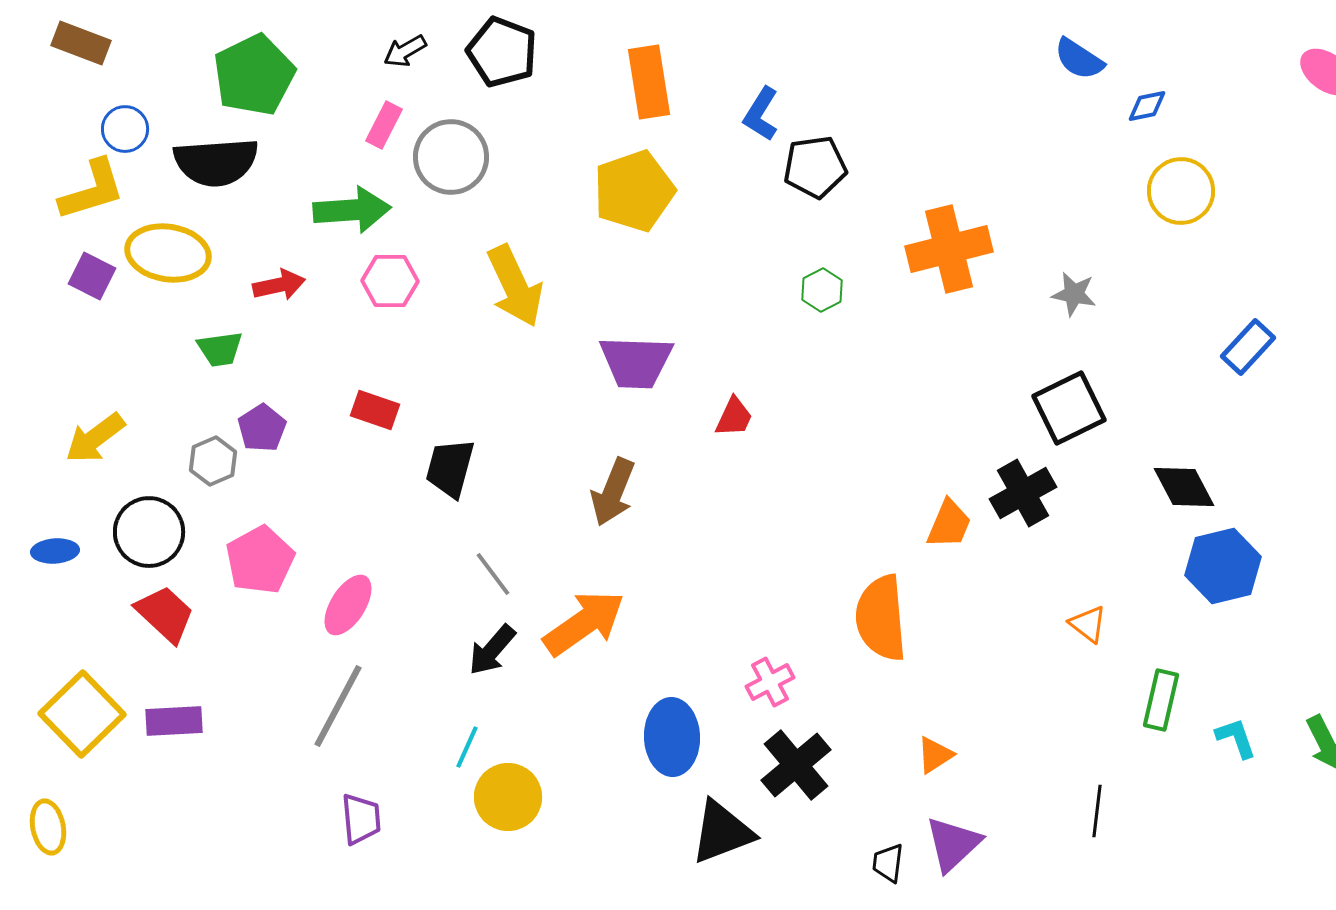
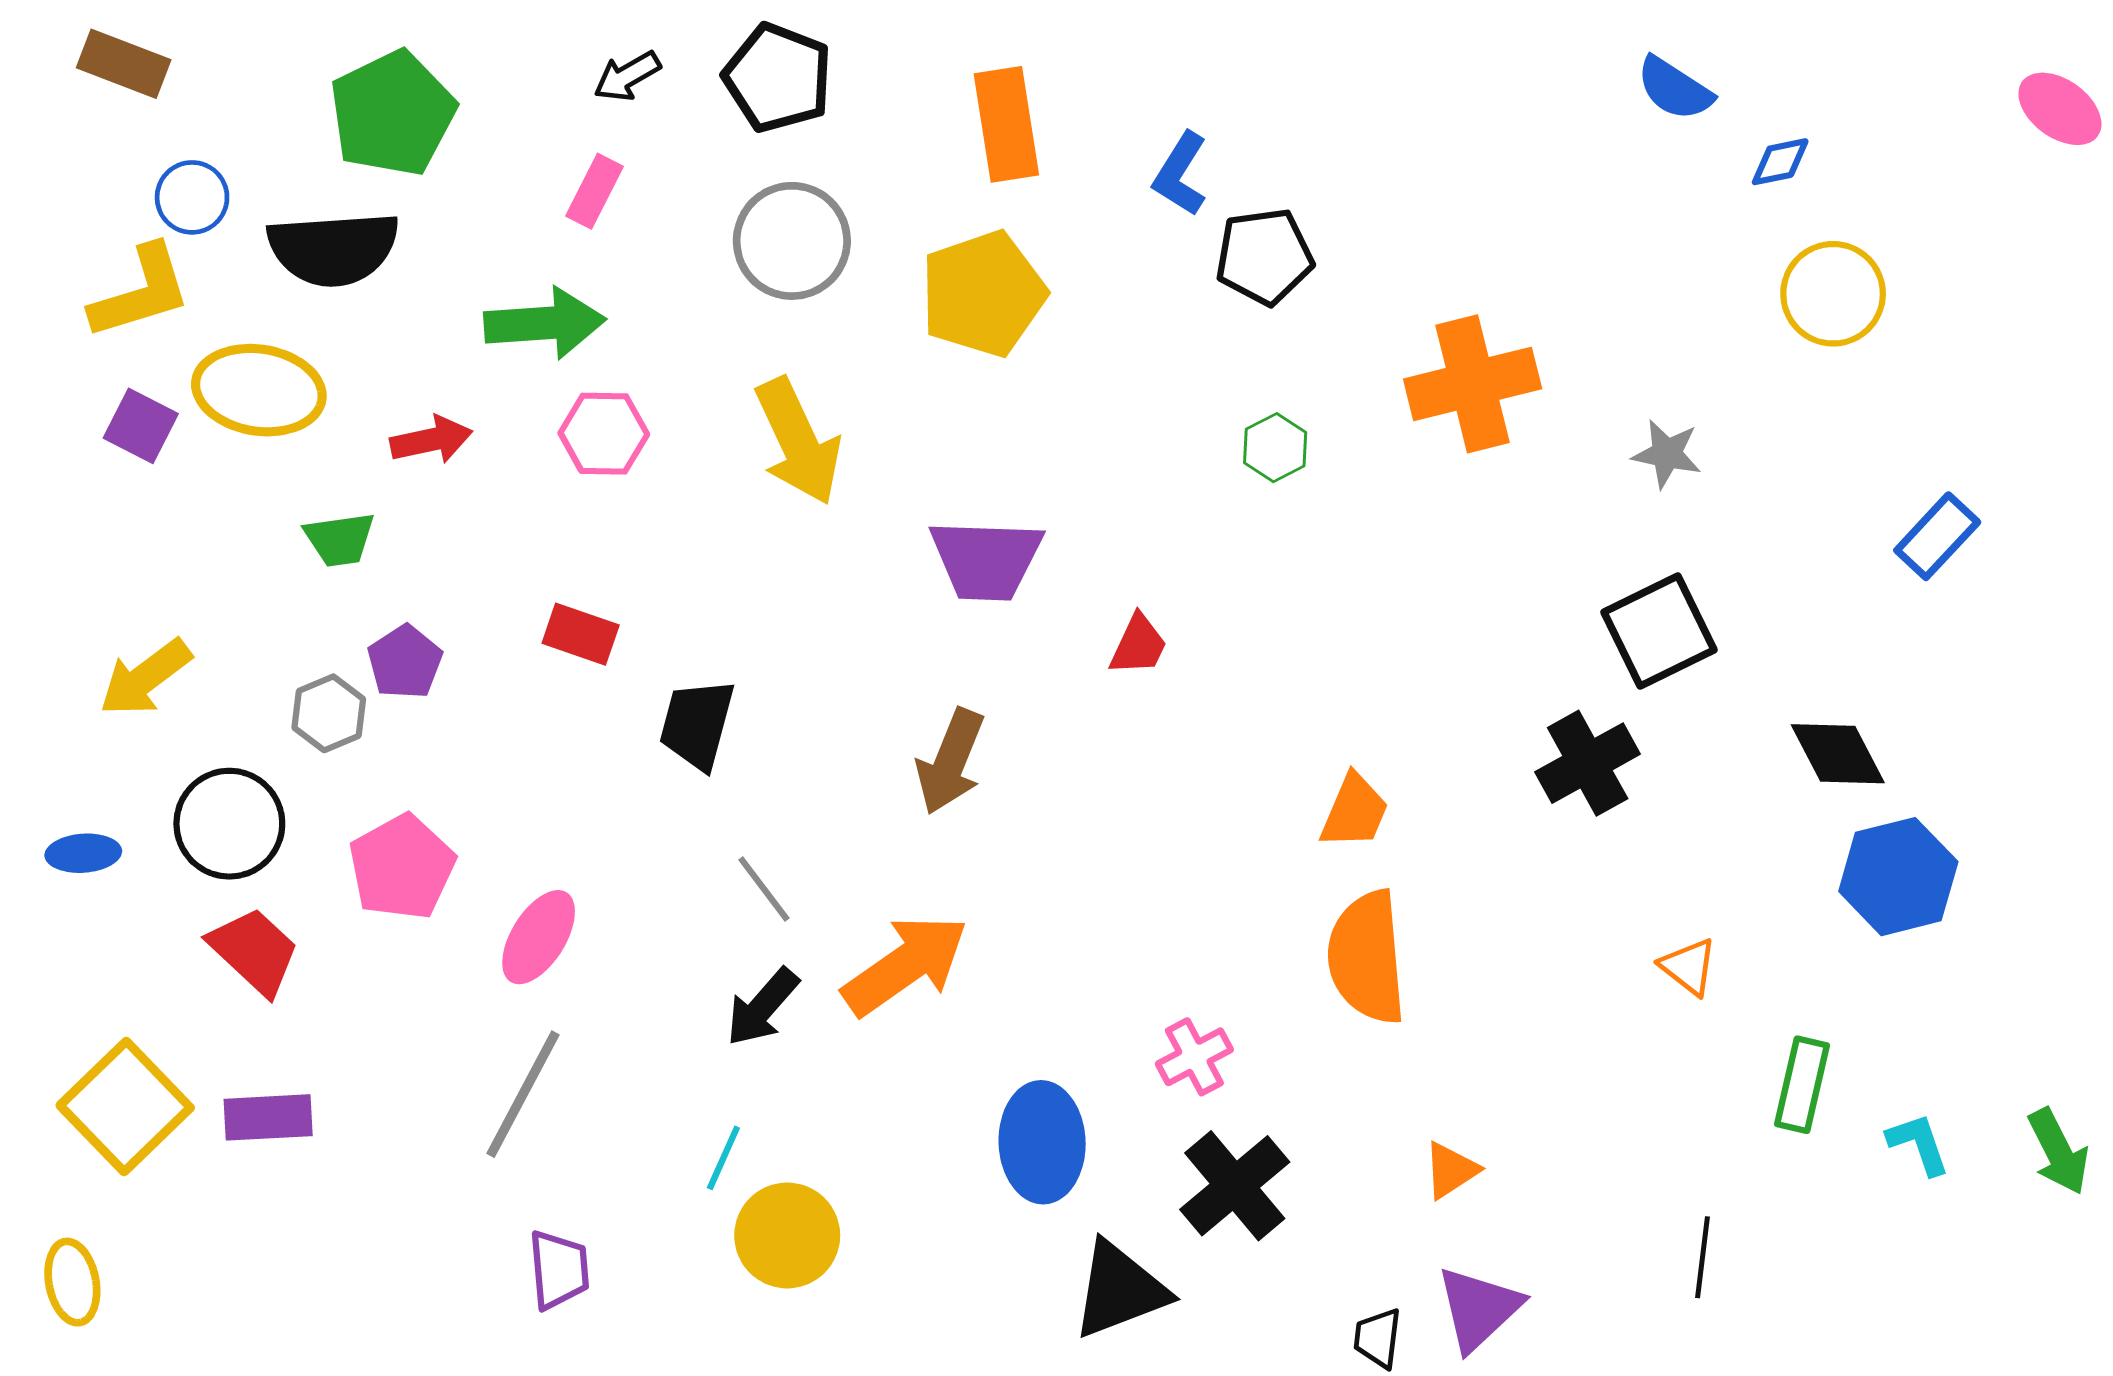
gray circle: (451, 157) -> (792, 241), moved
orange trapezoid: (949, 524) -> (1354, 811), moved

